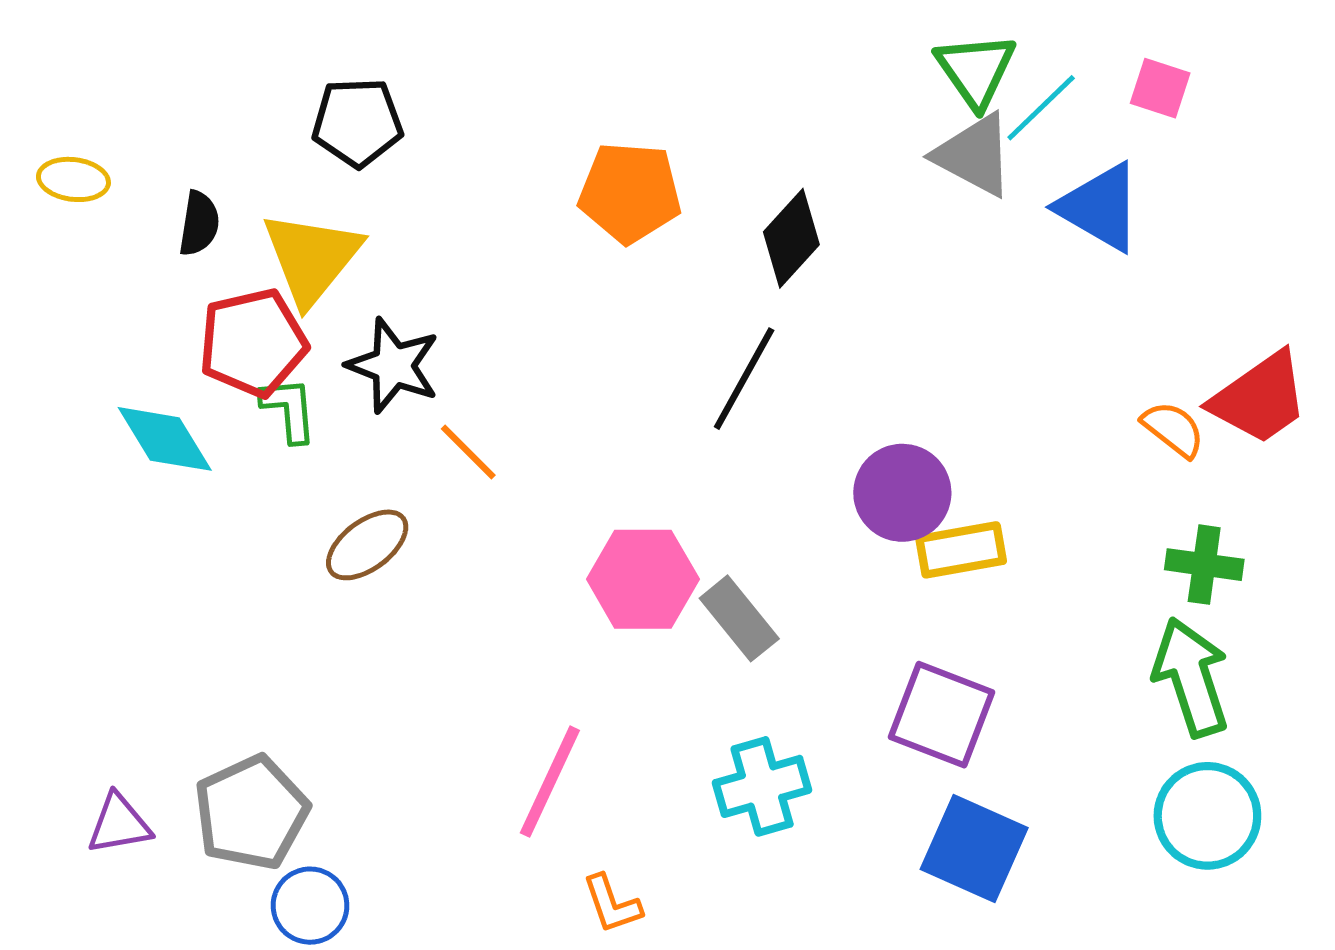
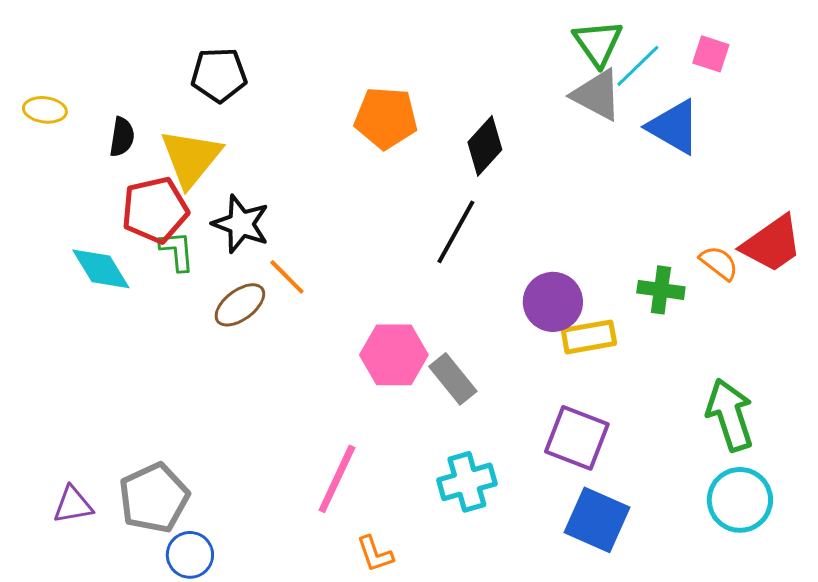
brown ellipse: (367, 545) -> (240, 305), moved
green cross: (1204, 565) -> (661, 290), moved

